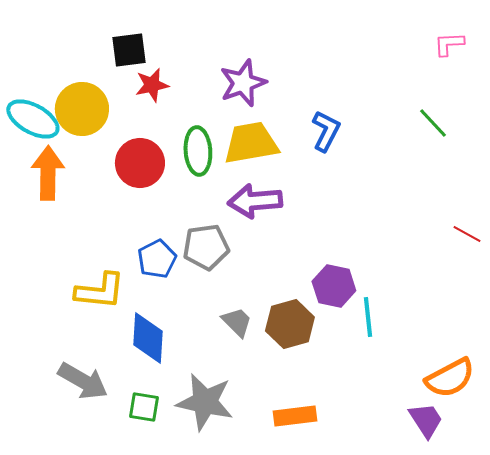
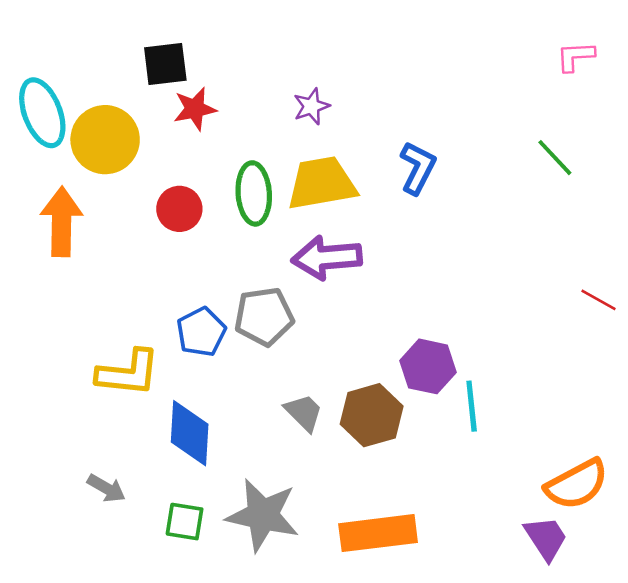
purple star: (243, 83) -> (311, 106), size x0.6
cyan ellipse: (33, 119) -> (42, 113), moved, turned 40
red circle: (140, 163) -> (179, 209), size x0.7
gray arrow: (83, 381) -> (106, 488), size x0.6
orange rectangle: (295, 416) -> (378, 533), size x1.4

